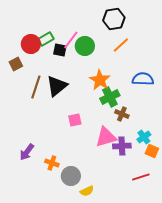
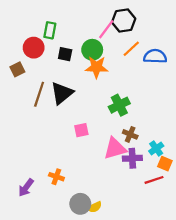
green rectangle: (46, 39) -> (50, 30), moved, turned -49
pink line: (71, 40) -> (106, 29), moved
blue semicircle: (143, 79) -> (155, 56), moved
orange star: (100, 80) -> (97, 67), moved, turned -30
brown cross: (122, 114) -> (130, 134), moved
purple arrow: (27, 152) -> (26, 188), moved
gray circle: (71, 176) -> (80, 204), moved
red line: (141, 177) -> (154, 180), moved

